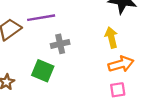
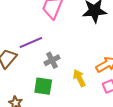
yellow arrow: (111, 37) -> (79, 78), moved

